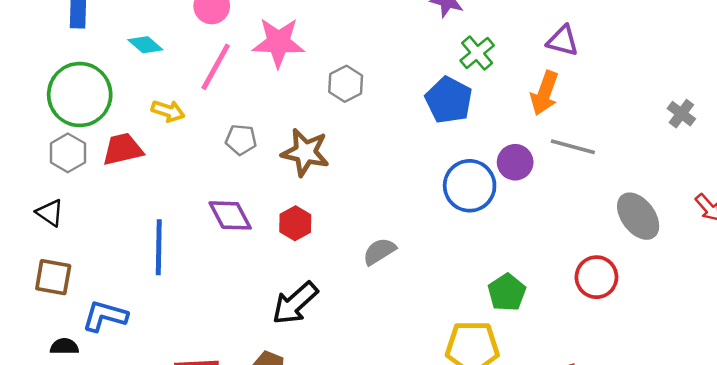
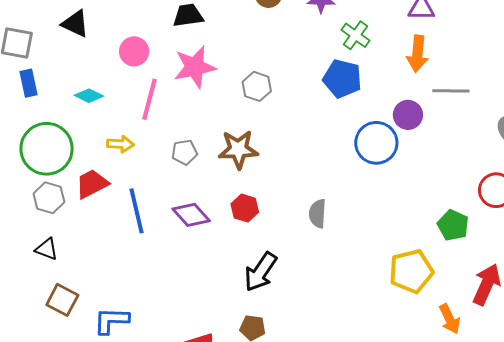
blue line: (159, 247) -> (137, 211), moved
gray semicircle: (379, 251) -> (317, 213), turned -40
brown square: (53, 277) -> (62, 300), turned 32
green pentagon: (507, 292) -> (453, 225), moved

